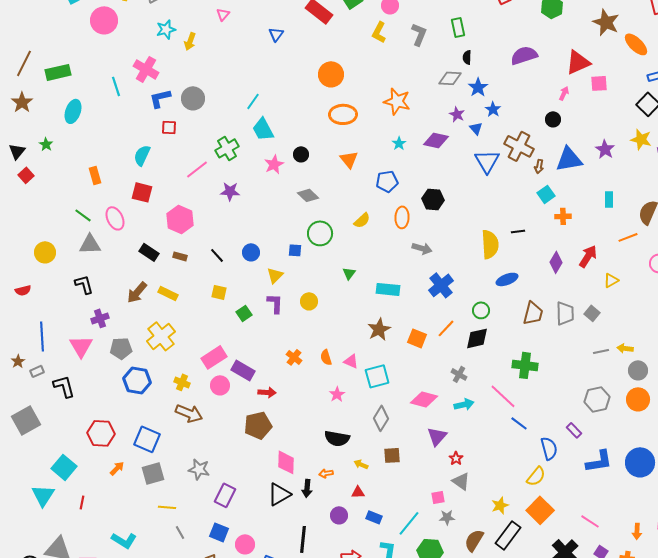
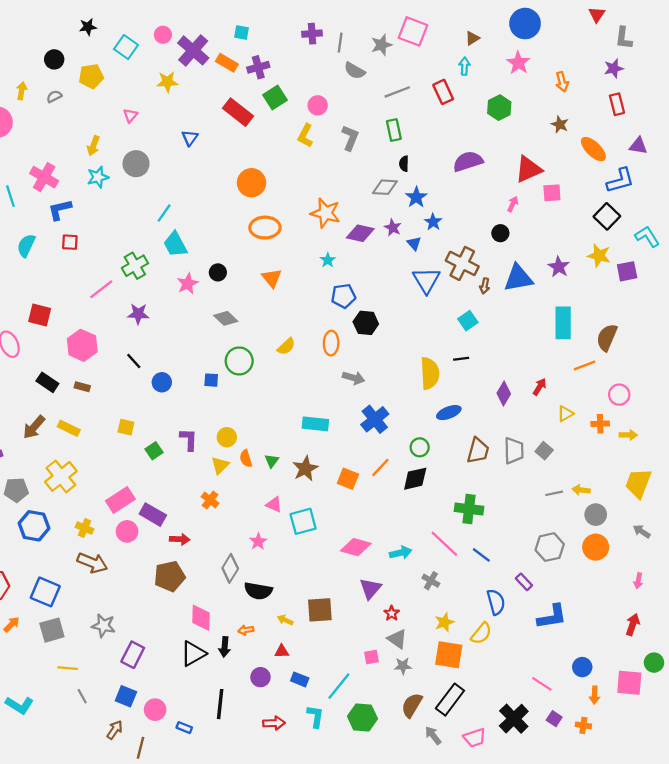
brown star: (606, 22) -> (560, 124), size x0.6
cyan star: (166, 29) -> (98, 177), moved
gray circle: (193, 98) -> (136, 164), moved
purple diamond: (436, 140) -> (360, 233), moved
cyan semicircle: (142, 155) -> (26, 246), moved
blue pentagon: (387, 181) -> (343, 296), moved
cyan square: (546, 194) -> (468, 321), moved
cyan rectangle: (609, 199) -> (563, 323), size x1.8
orange cross: (563, 216) -> (600, 424), moved
black line: (217, 255) -> (134, 361), moved
red arrow: (588, 256) -> (540, 387), size x0.7
green triangle: (349, 273) -> (272, 461), moved
yellow triangle: (275, 275) -> (220, 465), moved
orange semicircle: (326, 357) -> (246, 459), moved
gray cross: (459, 374) -> (431, 581), moved
gray diamond: (381, 418) -> (230, 568), moved
blue line: (519, 423) -> (481, 555), moved
brown square: (392, 455) -> (320, 610), size x1.4
blue circle: (640, 462) -> (582, 667), moved, size x0.6
yellow star: (500, 505) -> (444, 622), moved
orange square: (540, 510) -> (449, 655), moved, turned -36
gray star: (447, 517) -> (403, 666), moved

